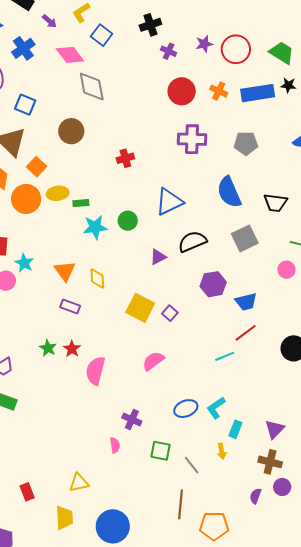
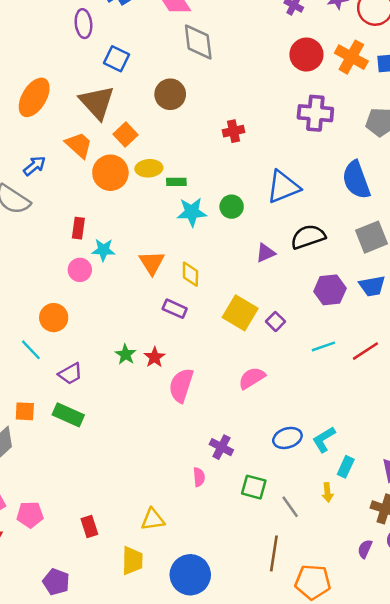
orange cross: (219, 91) -> (351, 57), size x1.5
cyan star: (24, 263) -> (103, 250), turned -30
blue trapezoid: (246, 302) -> (372, 286), moved
purple rectangle: (70, 307) -> (175, 309), moved
cyan line: (225, 356) -> (323, 346), moved

